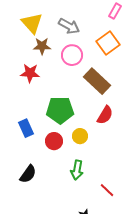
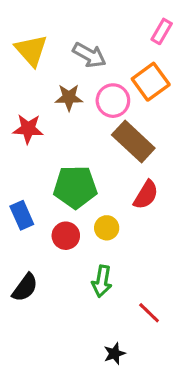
brown star: (42, 46) -> (69, 97), moved
pink circle: (72, 55) -> (113, 101), moved

